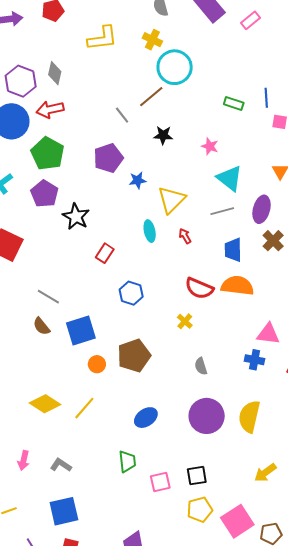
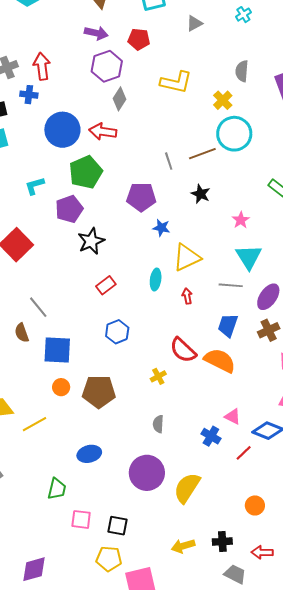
purple hexagon: (21, 81) -> (107, 66), moved
pink triangle: (268, 334) -> (233, 416), size x0.7

